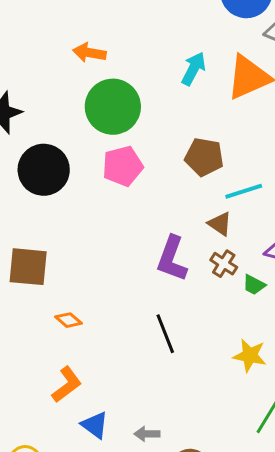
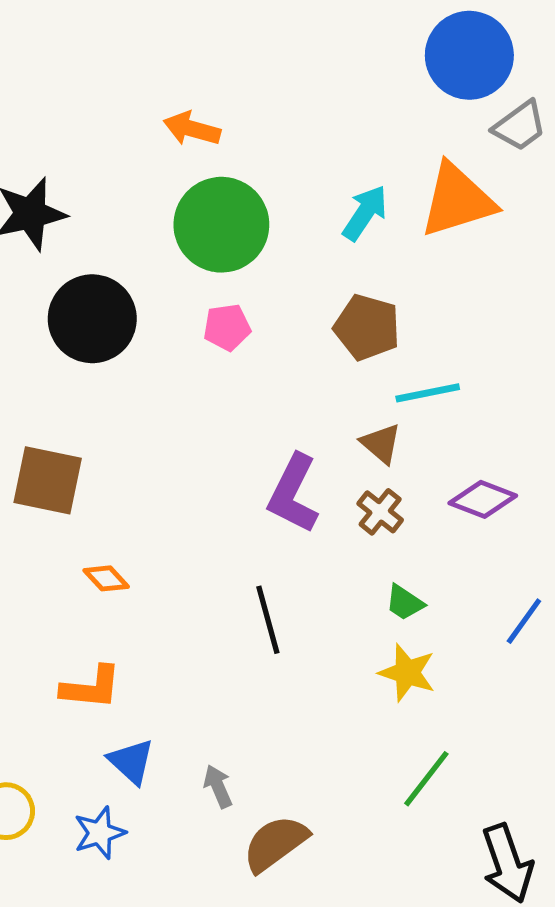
cyan arrow: (194, 69) -> (365, 213), moved
pink pentagon: (123, 166) -> (227, 327), size x0.7
green trapezoid: (254, 285) -> (405, 603), moved
orange L-shape: (67, 385) -> (91, 688), turned 36
gray arrow: (147, 434) -> (218, 786), turned 60

